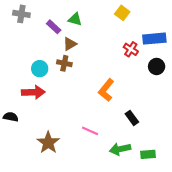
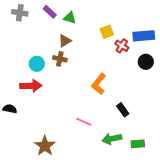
yellow square: (122, 13) -> (107, 32), moved, turned 32
purple rectangle: (54, 27) -> (50, 12), moved
brown star: (48, 143) -> (45, 146), moved

